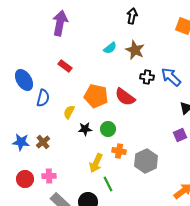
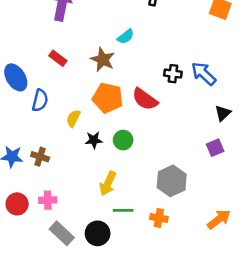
brown star: (135, 50) -> (103, 60), moved
red rectangle: (65, 66) -> (58, 58), moved
brown cross: (43, 142) -> (40, 157), turned -32
orange cross: (119, 151) -> (159, 218), moved
green line: (108, 184) -> (123, 210), turned -63

